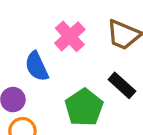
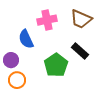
pink cross: (70, 36) -> (47, 20), turned 30

